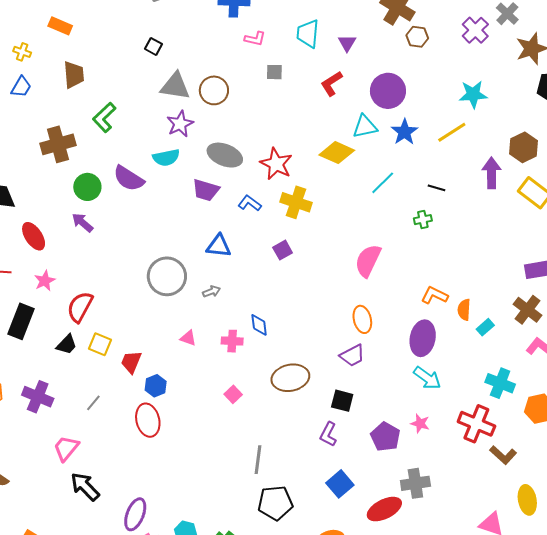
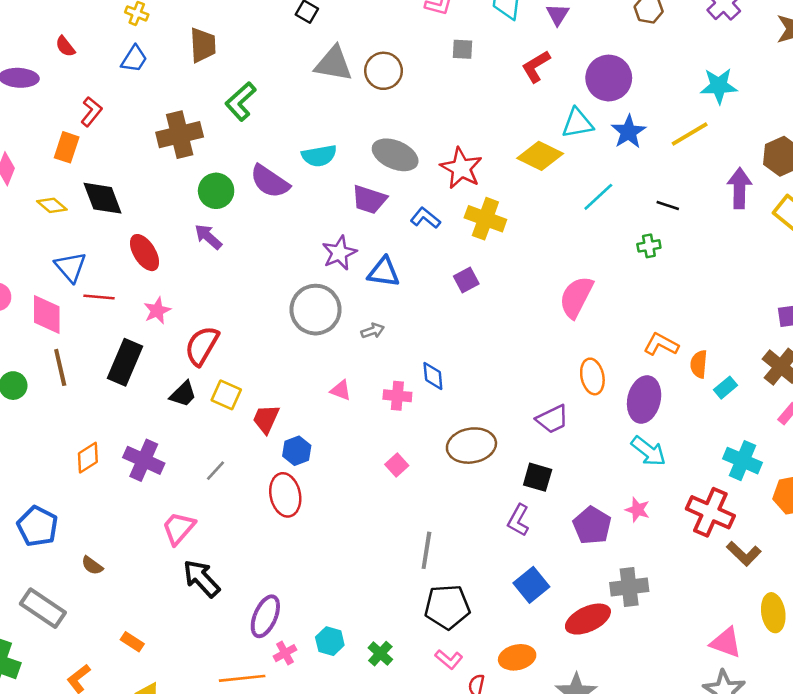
purple star: (180, 124) -> (339, 253), moved
orange ellipse: (362, 319) -> (592, 376), moved

